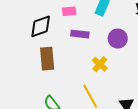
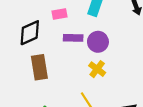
purple circle: (118, 39) -> (98, 42), moved

